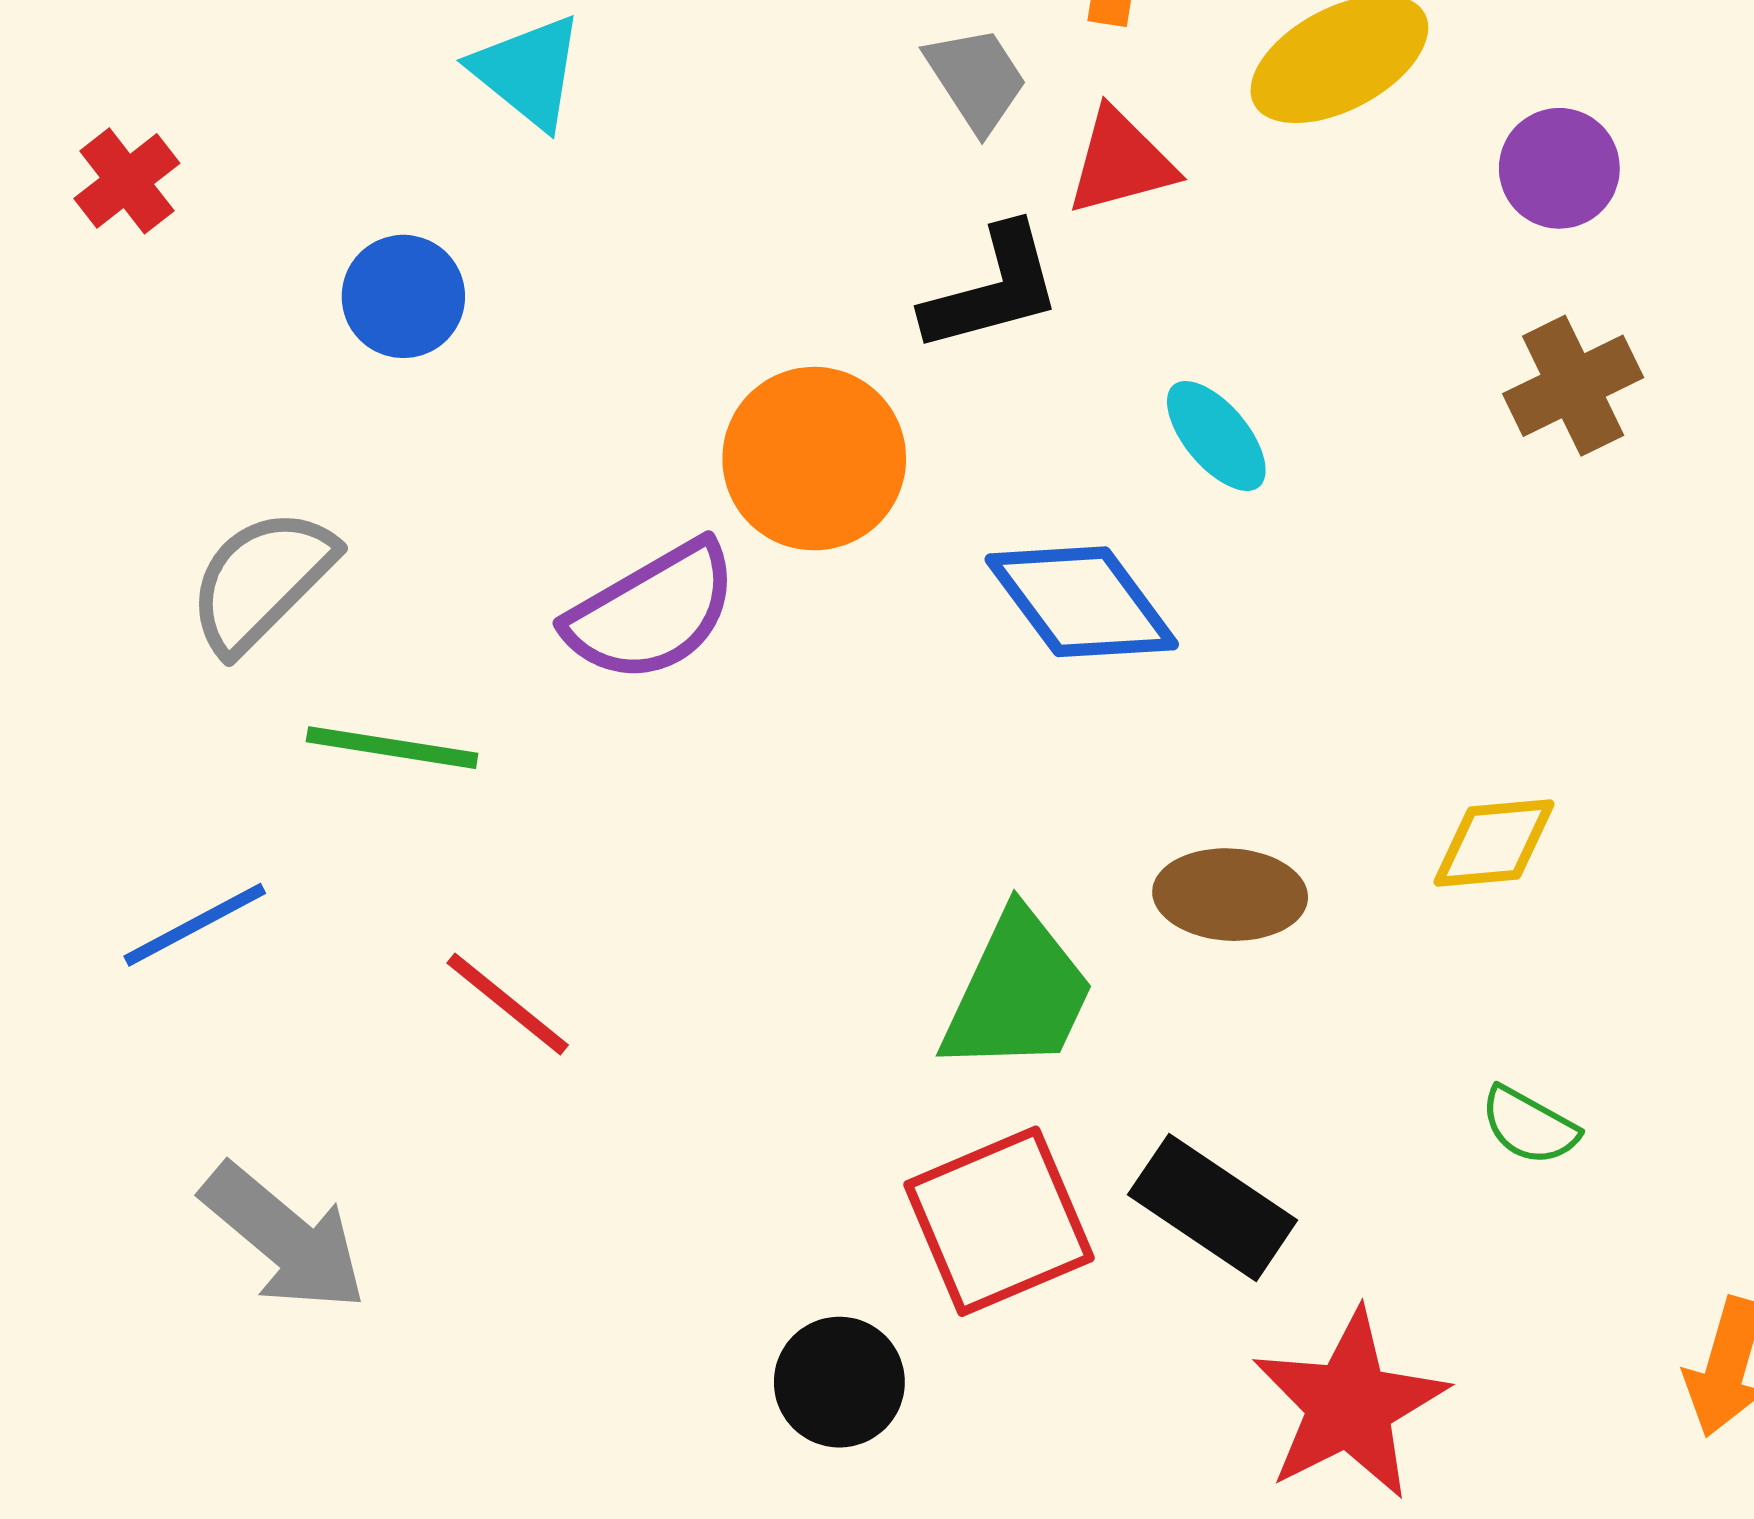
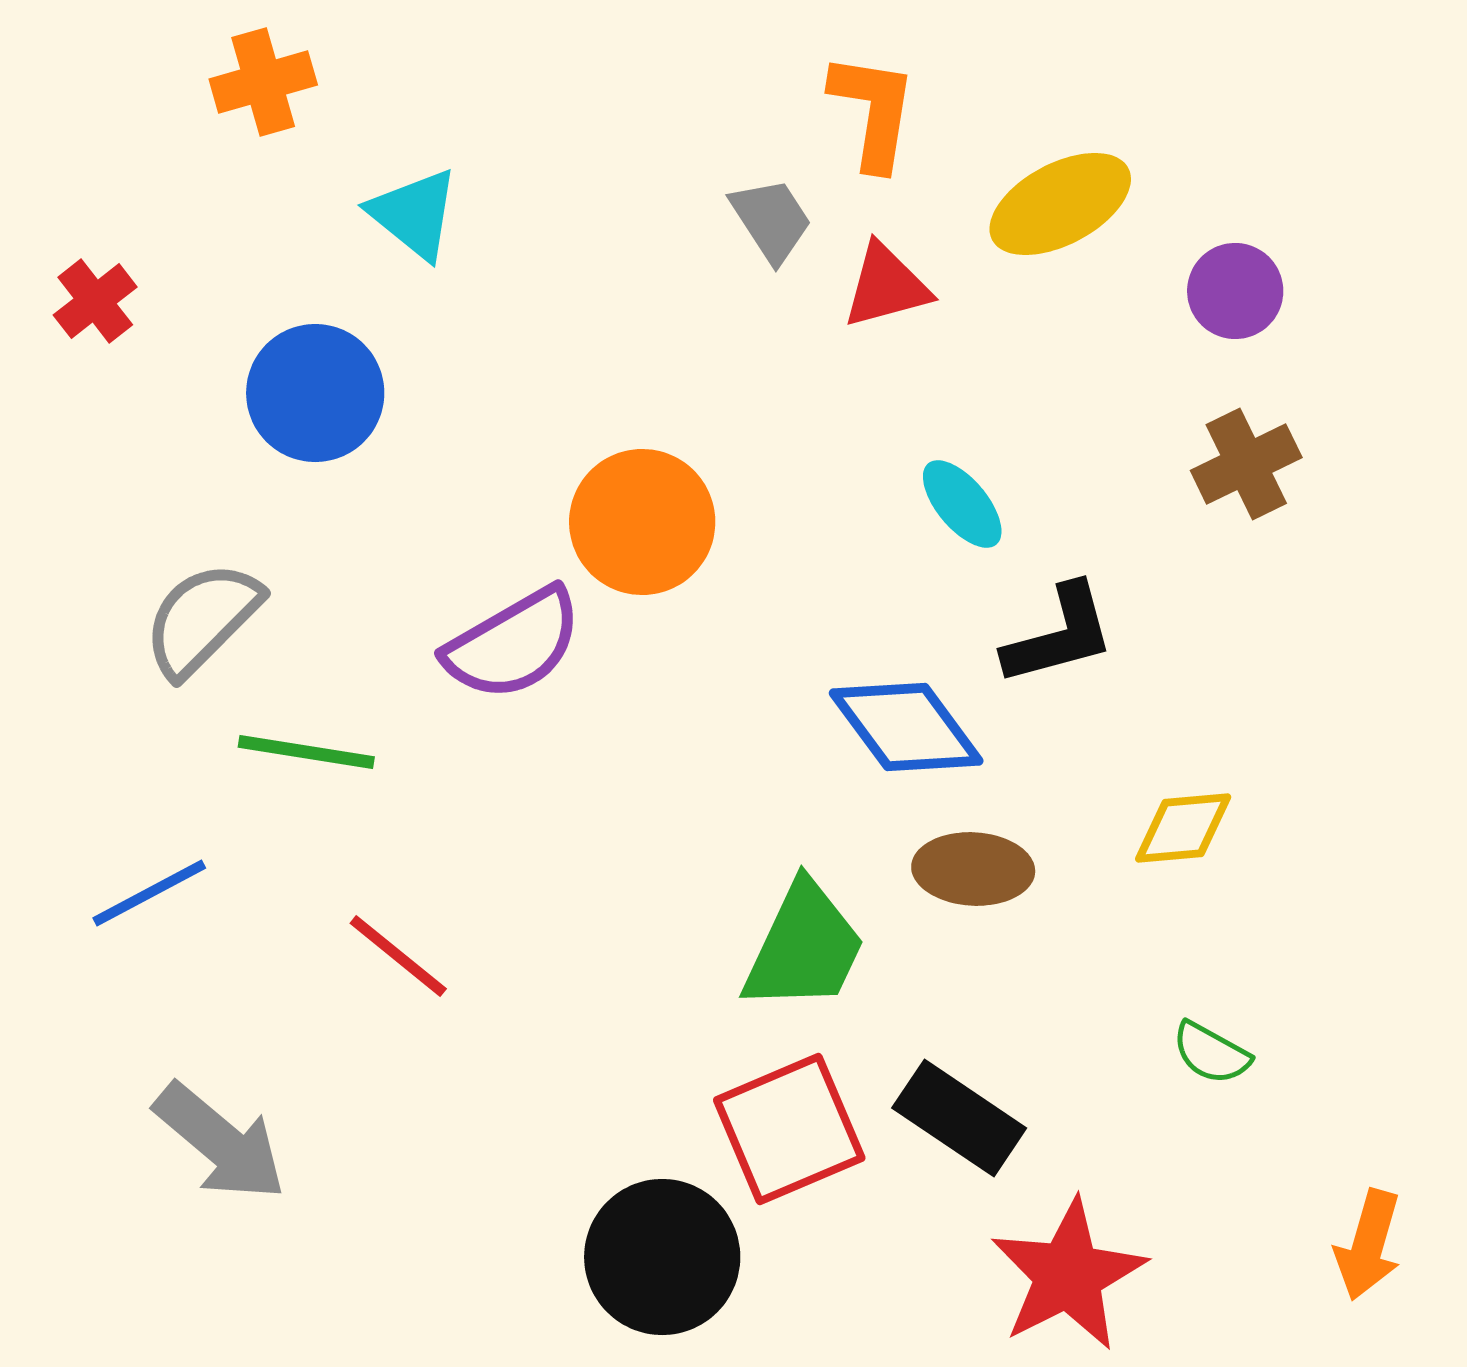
black L-shape: (993, 289) -> (1059, 635), moved
blue circle: (403, 296) -> (315, 393), size x1.4
blue diamond: (1082, 602) -> (906, 727), moved
black circle: (839, 1382) -> (662, 1257), size x1.5

